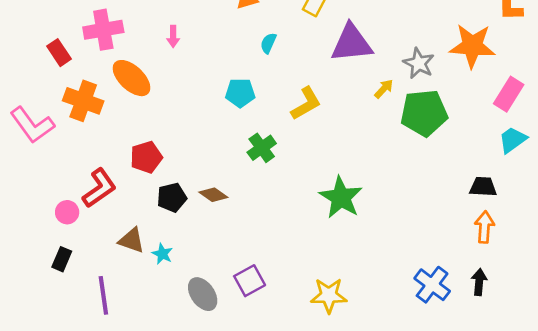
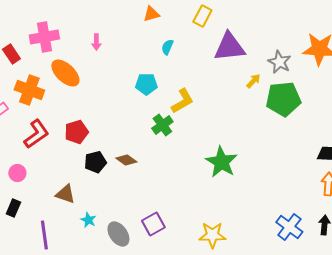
yellow L-shape: (306, 104) -> (182, 101), moved
red L-shape: (99, 188) -> (36, 134), moved
cyan star: (162, 254) -> (88, 220), moved

